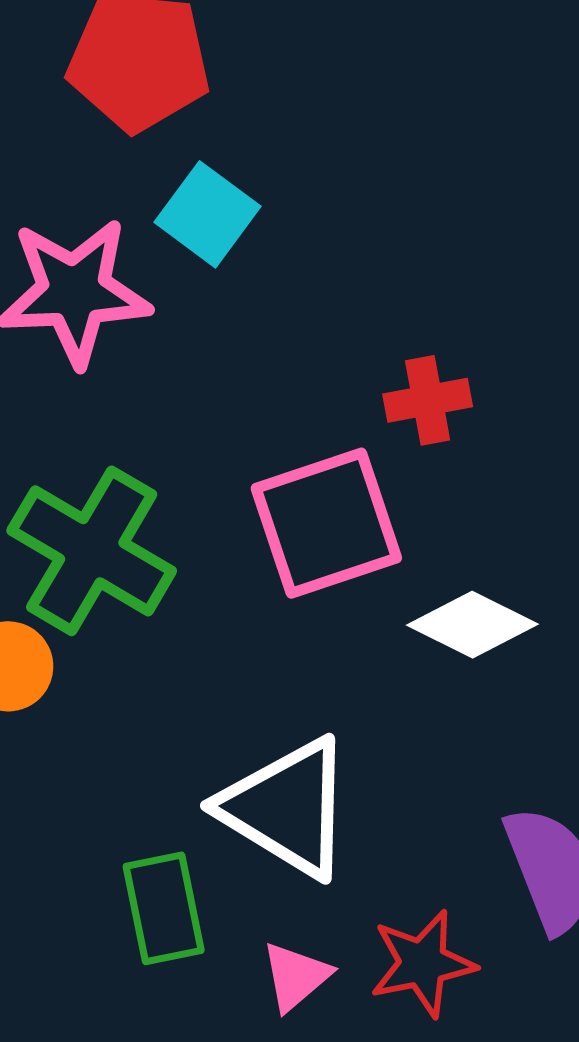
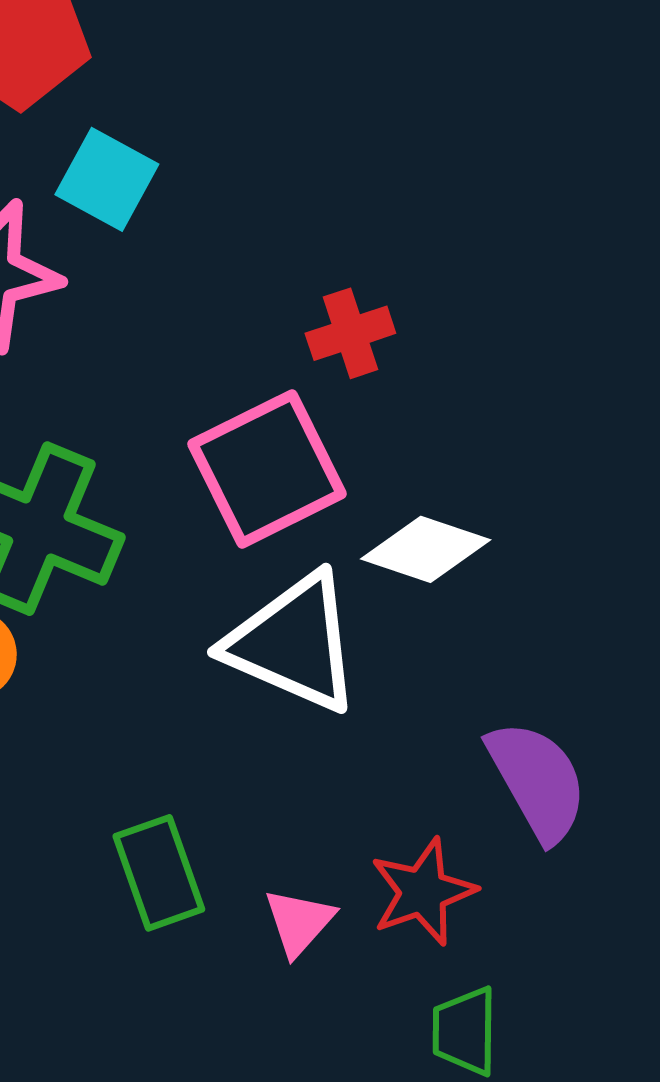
white triangle: (287, 808) -> (293, 643), moved

